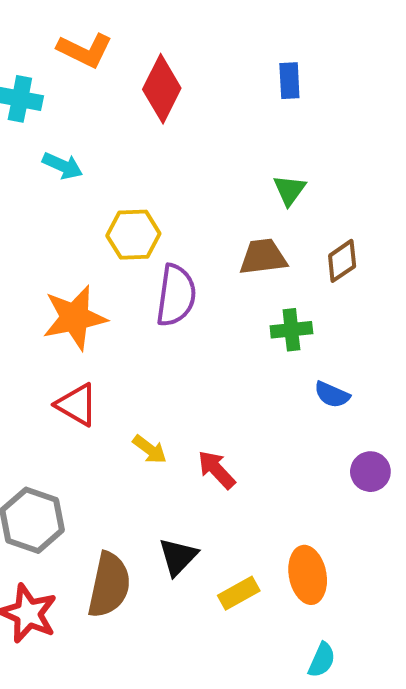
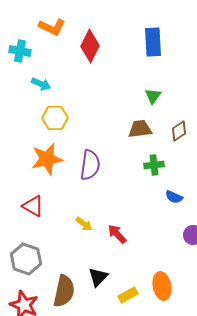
blue rectangle: (289, 81) -> (153, 42), size x1.6
yellow hexagon: (133, 235) -> (55, 118), moved
purple semicircle: (176, 295) -> (90, 165), moved
red triangle: (77, 405) -> (33, 206), moved

